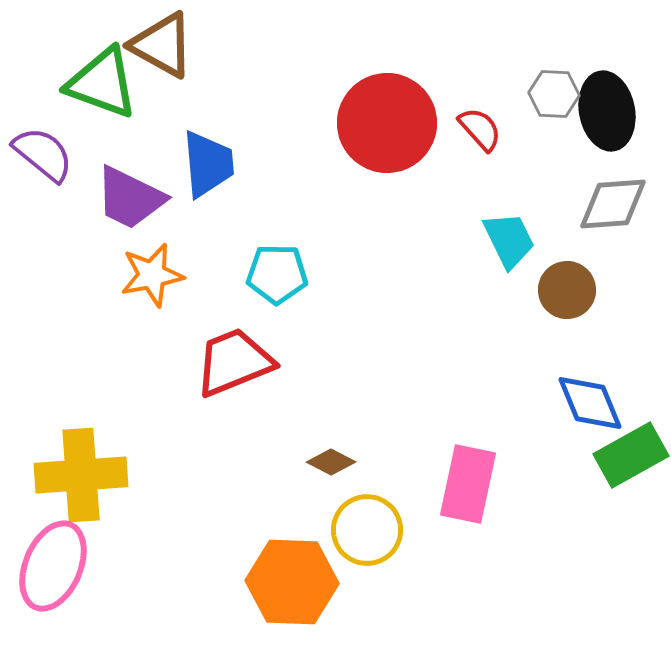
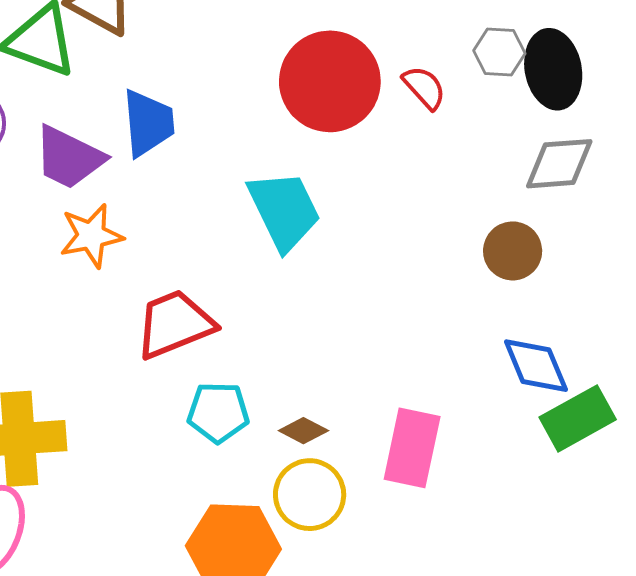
cyan trapezoid: (509, 240) -> (284, 210), moved, size x1.4
cyan pentagon: (277, 274) -> (218, 412), moved
brown diamond: (331, 462) -> (303, 431), moved

